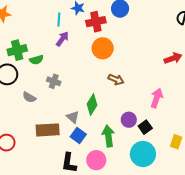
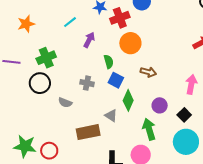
cyan line: (59, 20) -> (70, 22), moved, turned 56
green semicircle: (36, 60) -> (109, 62), moved, turned -80
purple circle: (129, 120) -> (160, 105), moved
blue square: (78, 136) -> (116, 80), moved

